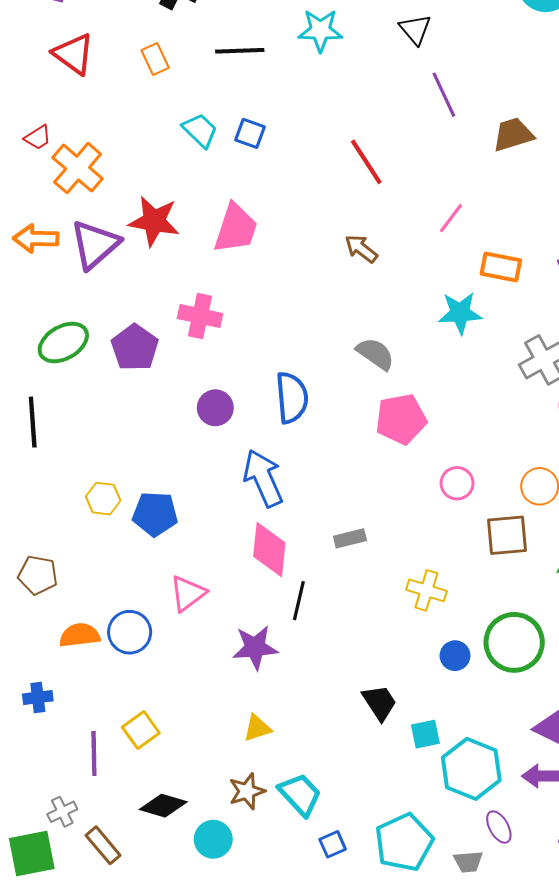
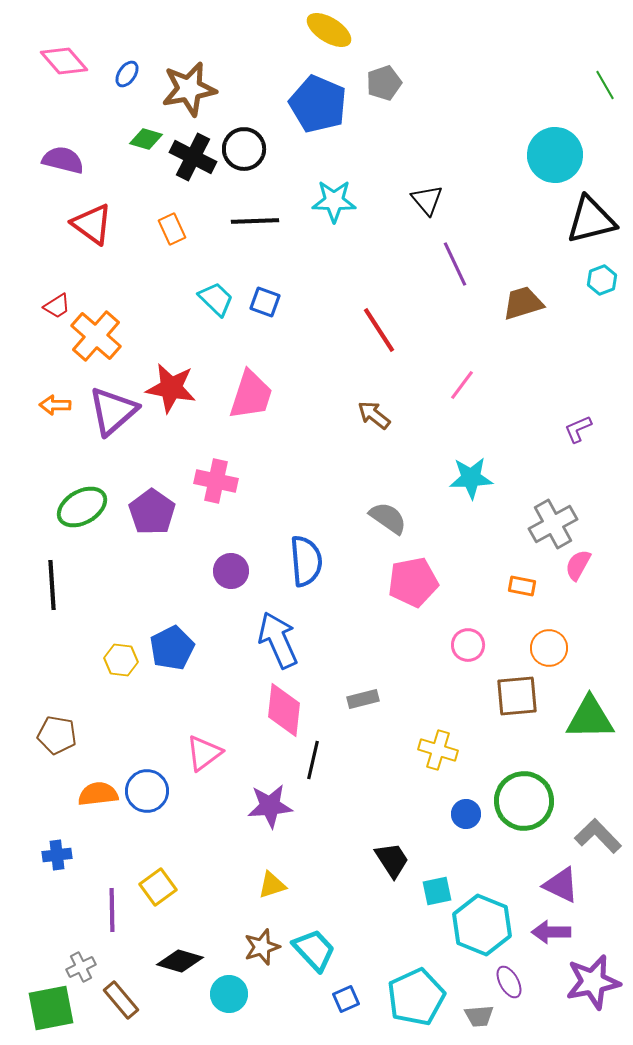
orange arrow: (36, 238) -> (55, 405), size x0.7
orange rectangle: (501, 267) -> (522, 586), moved, size x0.7
blue pentagon: (155, 514) -> (172, 648), moved, turned -30

